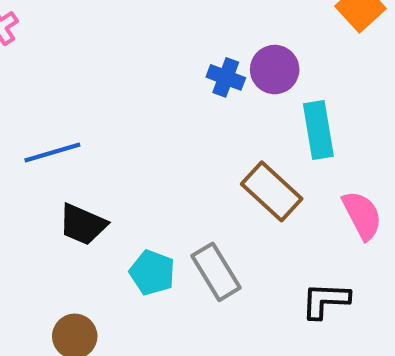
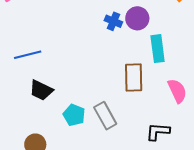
brown rectangle: (272, 191) -> (134, 78), turned 44

